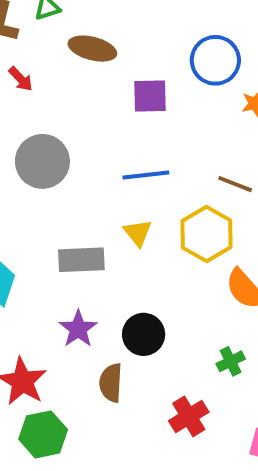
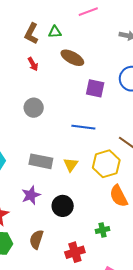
gray circle: (42, 161) -> (34, 108), size x0.7
yellow triangle: (138, 233) -> (71, 165), moved
brown semicircle: (111, 383) -> (36, 239), moved

